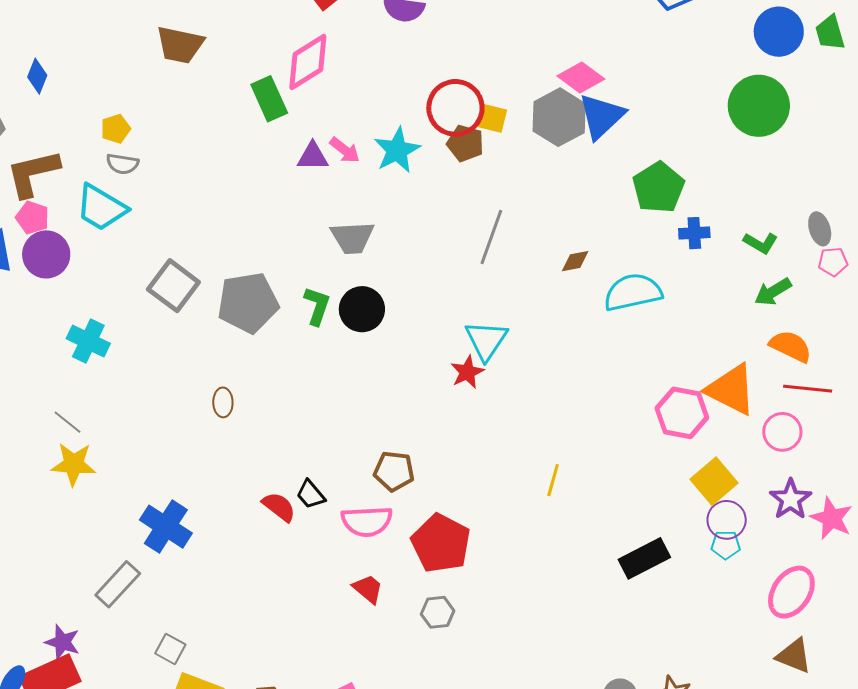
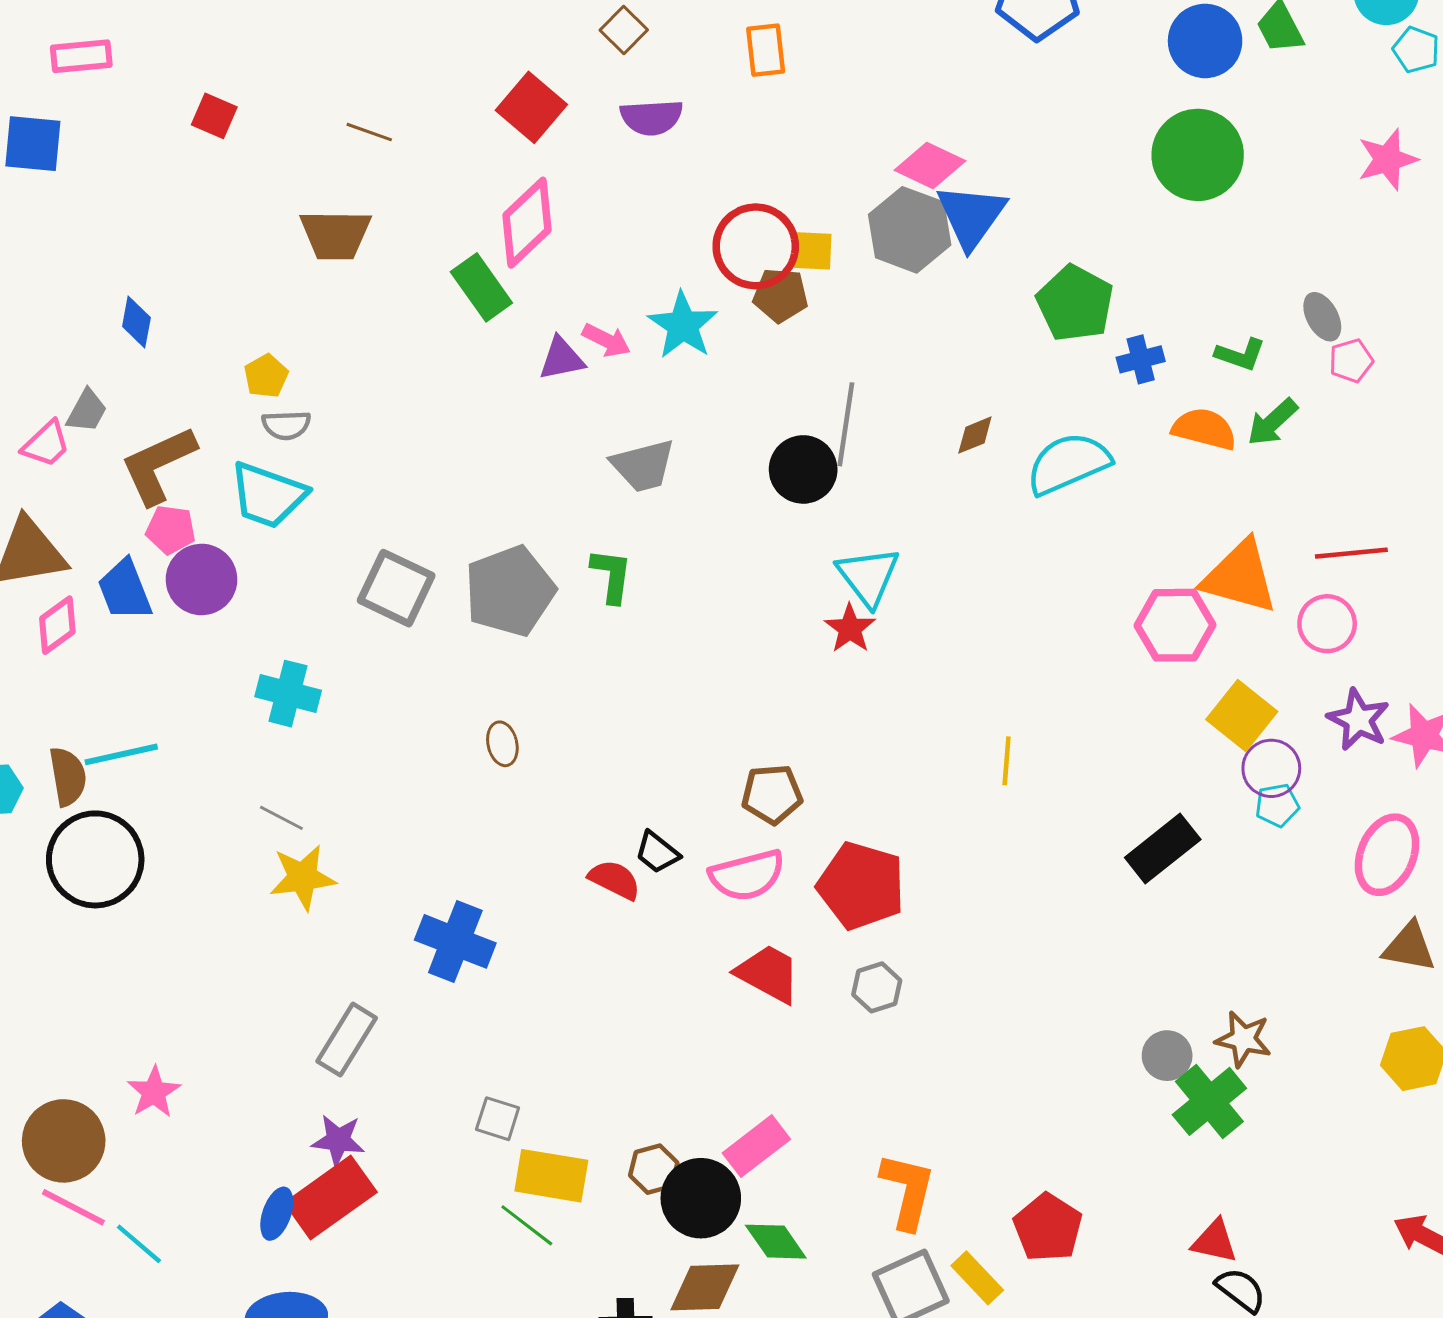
black circle: (362, 309) -> (803, 469), moved
orange semicircle: (791, 346) -> (1204, 429), moved
gray rectangle: (118, 584) -> (347, 1040), moved
red trapezoid: (368, 589) -> (768, 974), size x1.4

